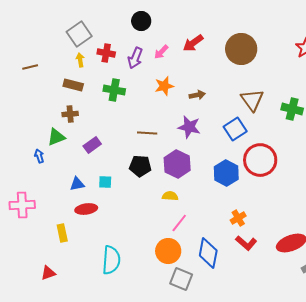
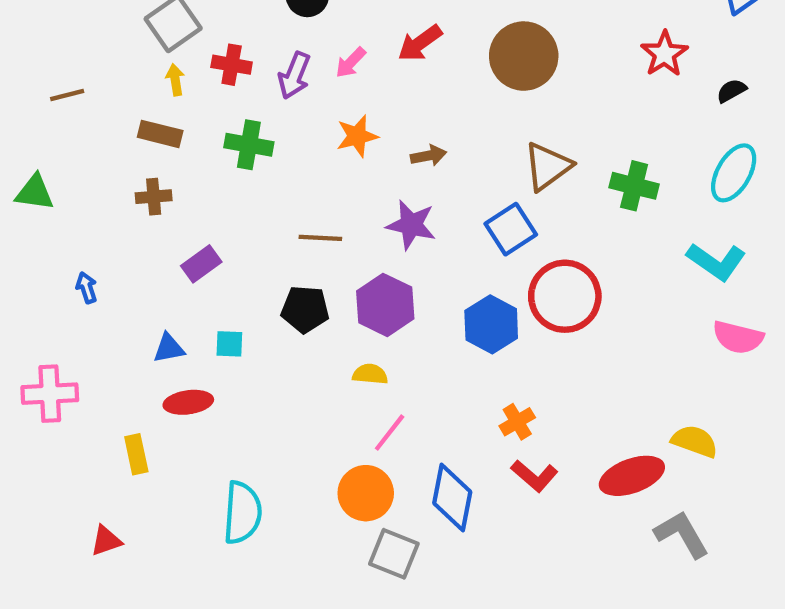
brown triangle: (252, 100) -> (548, 166), turned 30
green triangle: (56, 137) -> (35, 192), moved, turned 30

